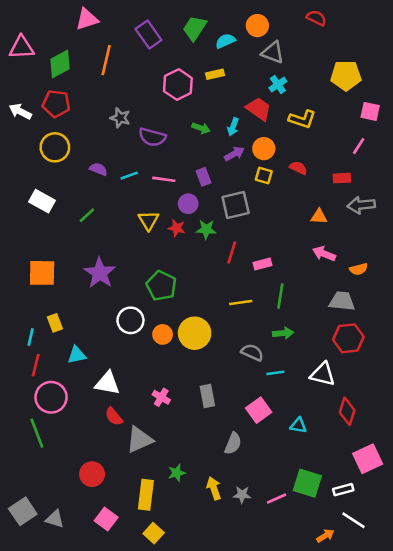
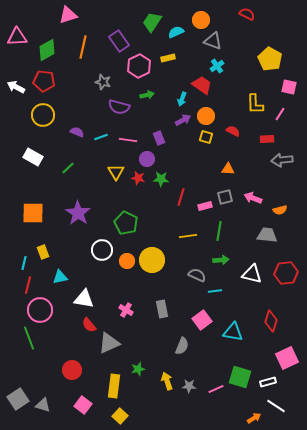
purple rectangle: (148, 35) -> (119, 41), moved
yellow pentagon: (346, 76) -> (270, 59), turned 30
gray star: (120, 118) -> (103, 82), moved
yellow L-shape: (302, 119) -> (255, 104), moved, turned 70
green arrow: (201, 128) -> (147, 95), moved, turned -32
gray square: (236, 205) -> (225, 197), moved, size x0.7
orange triangle: (319, 217) -> (228, 169), moved
red hexagon: (348, 338) -> (286, 273), moved
white triangle: (323, 374) -> (252, 274), moved
cyan triangle: (298, 425) -> (233, 332), size x1.5

